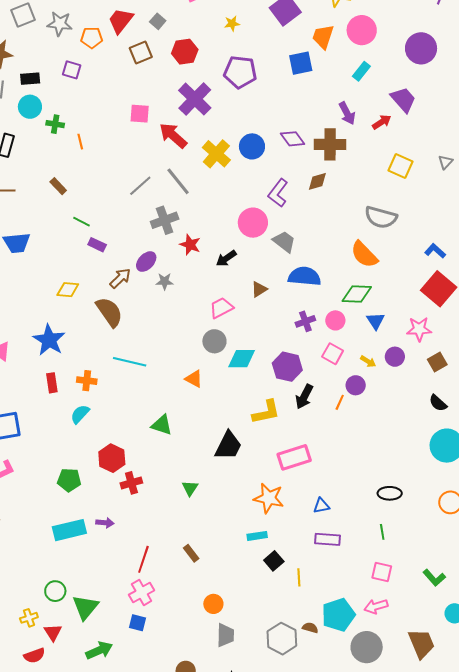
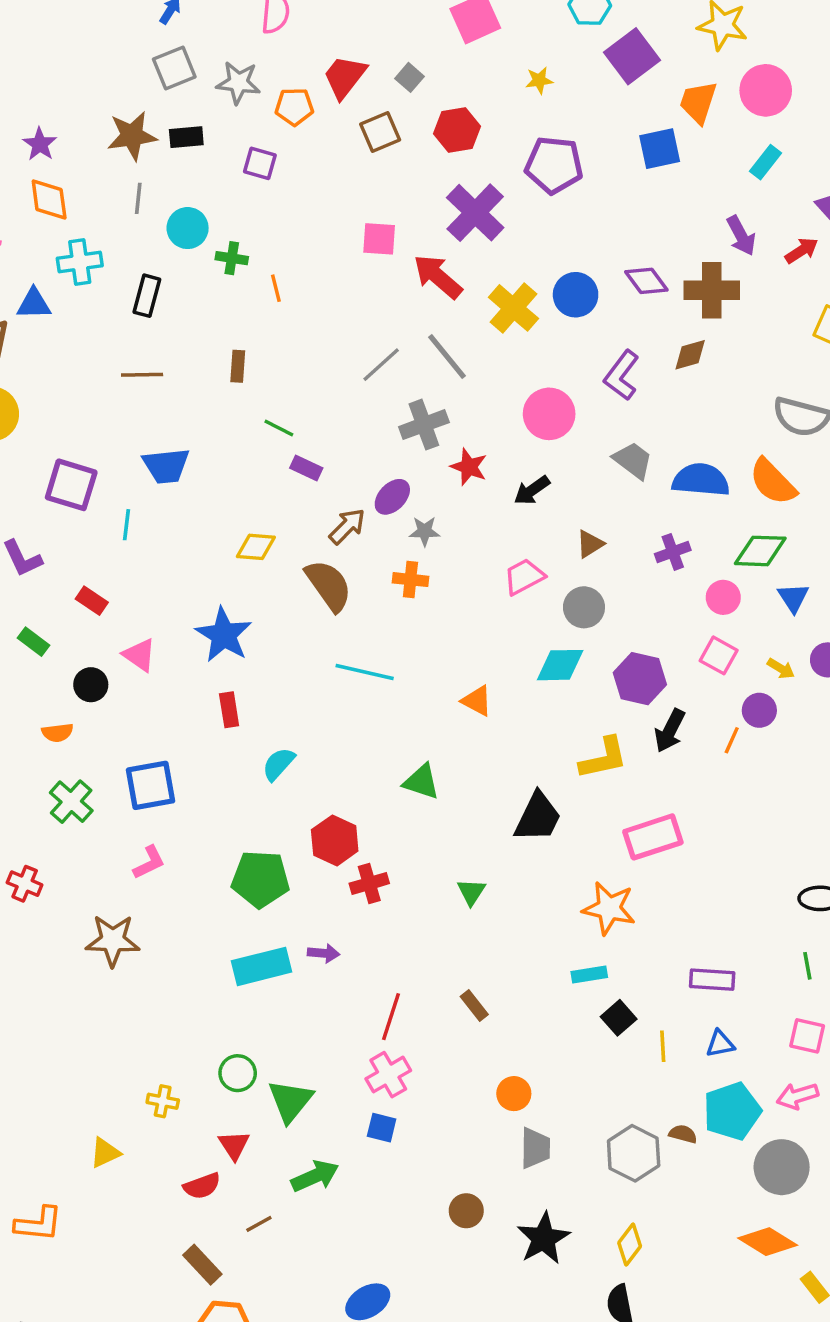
black rectangle: (30, 79) -> (186, 137), moved
brown rectangle: (58, 186) -> (238, 366), turned 48
pink circle: (253, 223) -> (549, 414), moved
blue semicircle: (304, 276) -> (701, 480), moved
purple cross: (305, 321) -> (673, 552), moved
gray circle: (214, 341) -> (584, 607), moved
orange cross: (87, 381) -> (410, 580), moved
green pentagon: (69, 480) -> (260, 879), size x1.4
blue triangle: (321, 506) -> (720, 1044), moved
yellow cross: (29, 618) -> (163, 1101), moved, turned 30

